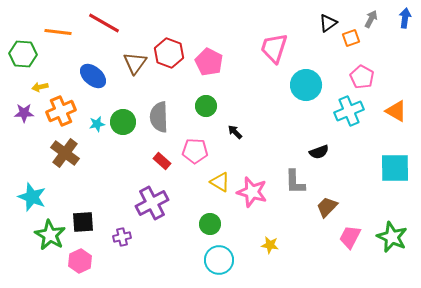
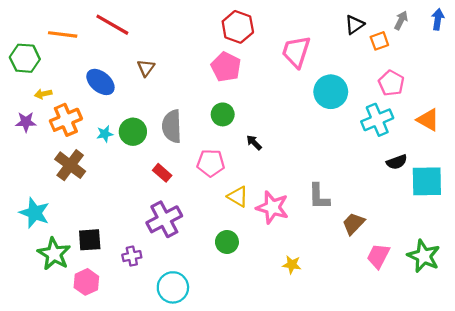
red hexagon: (169, 53) -> (238, 27), moved
brown triangle: (135, 63) -> (146, 68), size x0.7
black semicircle: (319, 152) -> (397, 162), moved
red rectangle: (162, 161) -> (162, 173), moved
cyan circle: (219, 260) -> (173, 287), moved

